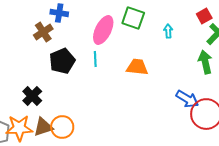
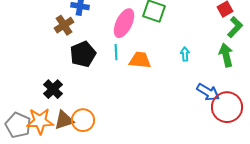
cyan arrow: (168, 31) -> (185, 54), moved
orange trapezoid: (137, 67) -> (140, 60), moved

